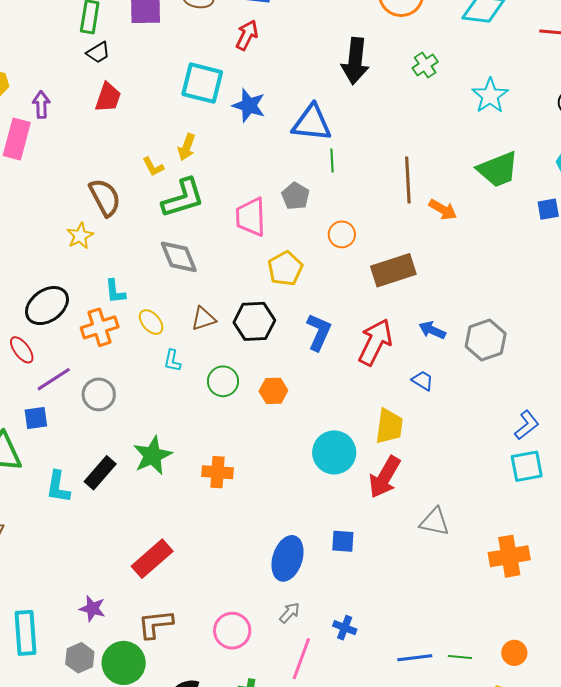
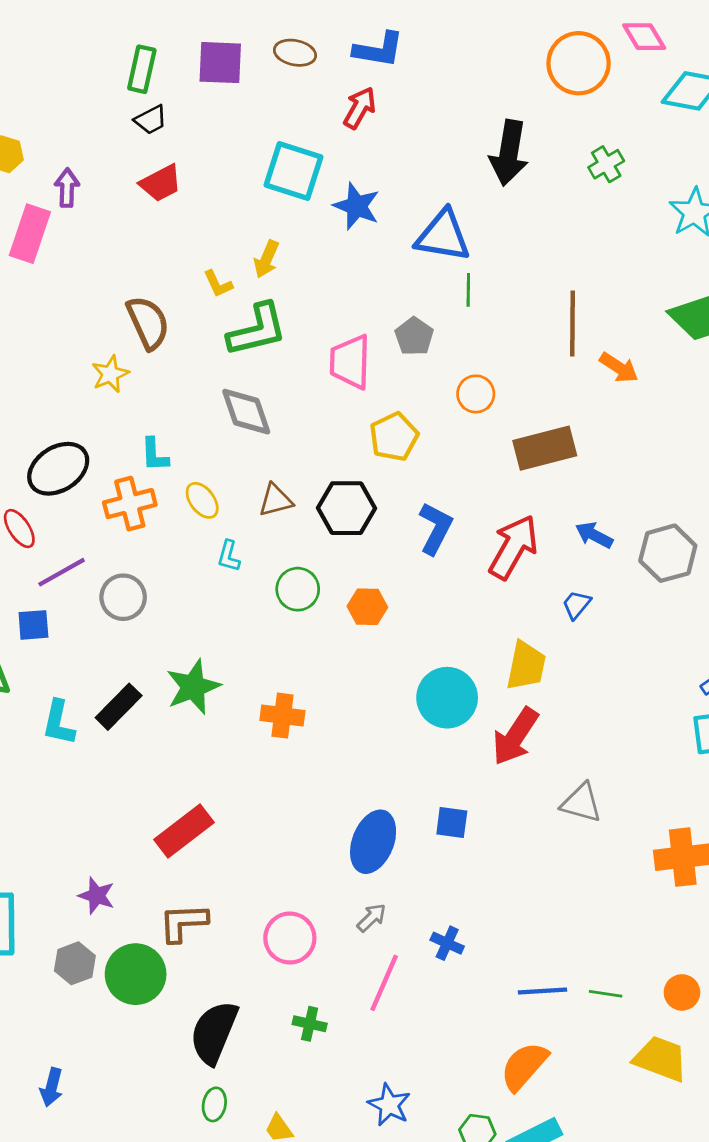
red trapezoid: (108, 97) -> (161, 183), turned 40
blue trapezoid: (423, 381) -> (576, 605), turned -85

